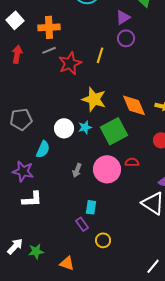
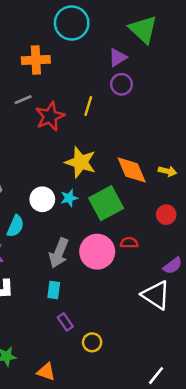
orange cross: (49, 27) -> (36, 60), moved
gray arrow: (77, 170) -> (59, 253), size x1.6
cyan rectangle: (91, 207) -> (54, 290), moved

